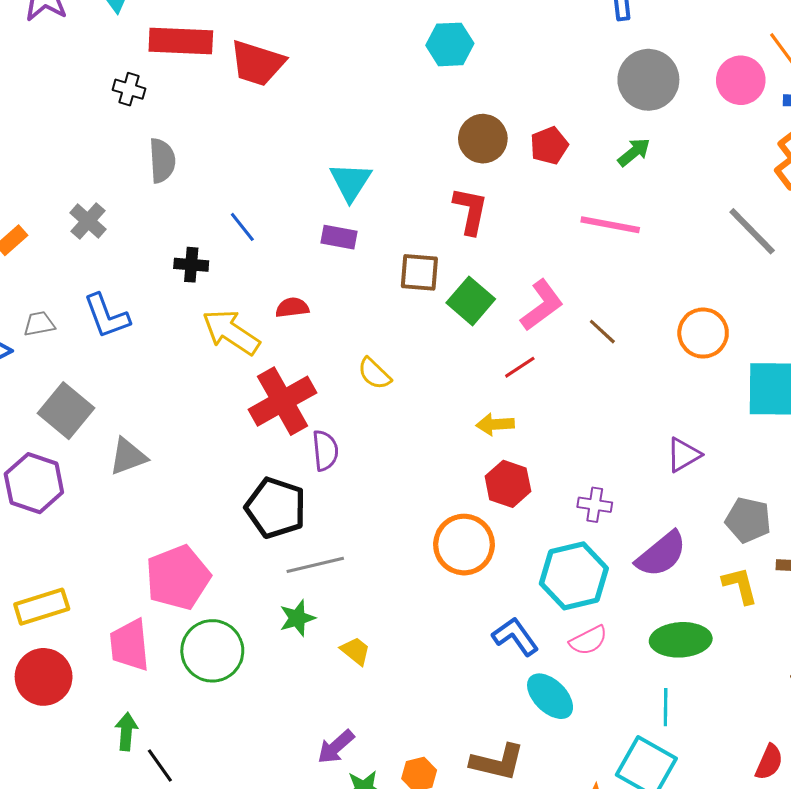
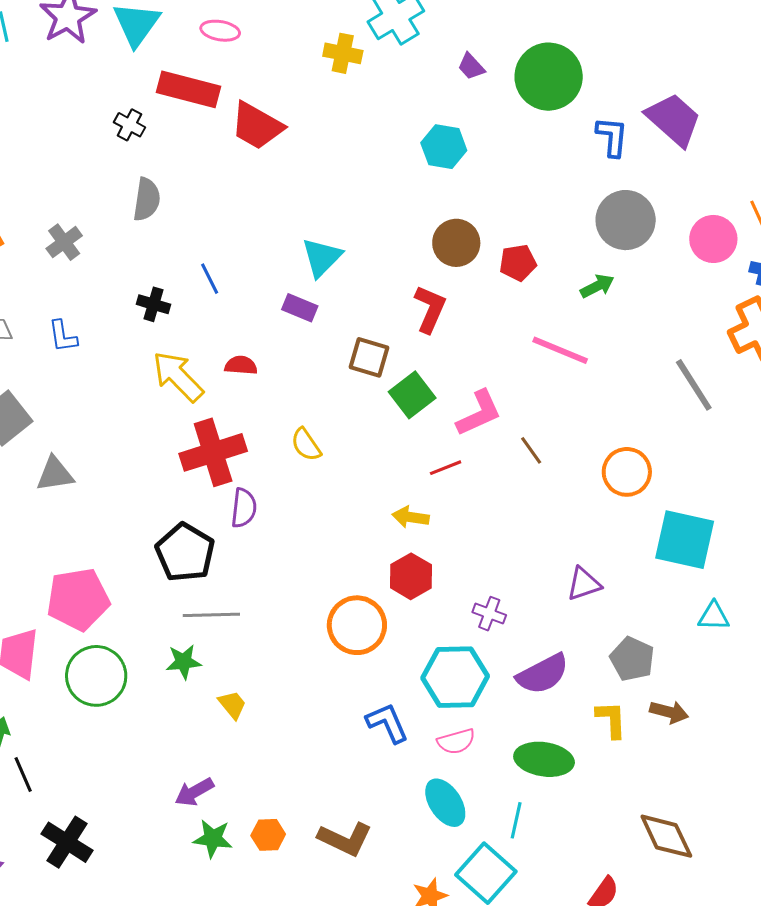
blue L-shape: (107, 316) -> (63, 336), size x0.7
cyan ellipse: (550, 696) -> (445, 803), moved

